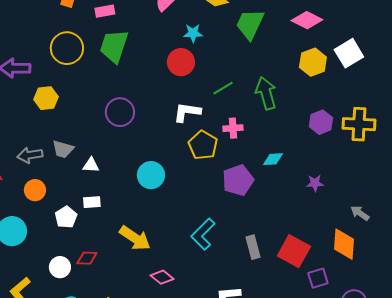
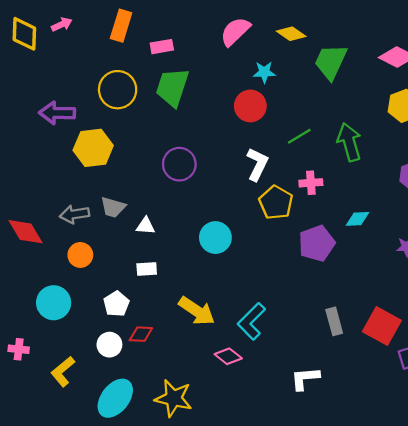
yellow hexagon: (46, 98) -> (93, 148), size x1.4
white L-shape: (187, 112) -> (257, 164), turned 108
white pentagon: (66, 217) -> (116, 304), moved
cyan L-shape: (203, 234) -> (251, 321), moved

